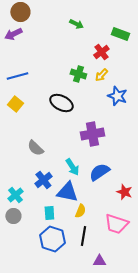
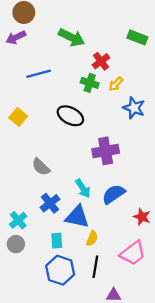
green arrow: (76, 24) -> (72, 37), moved, size x1.6
red cross: (101, 52) -> (101, 61), moved
blue line: (17, 76) -> (39, 74), moved
pink trapezoid: (116, 224) -> (133, 253), turned -55

